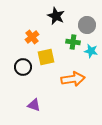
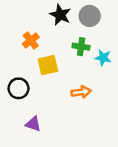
gray circle: (87, 25) -> (90, 16), moved
black circle: (23, 67) -> (19, 88), moved
orange arrow: (73, 79) -> (81, 92), size x0.7

